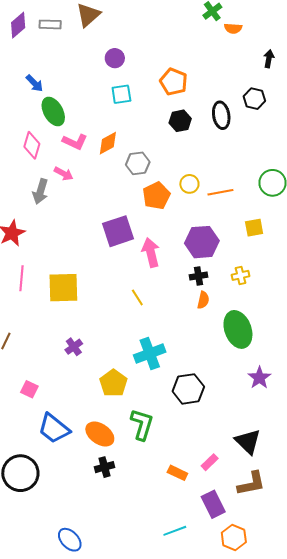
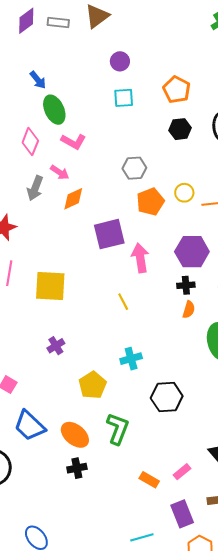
orange diamond: (108, 143) -> (73, 199), moved
cyan cross: (150, 354) -> (131, 359), size x0.7

